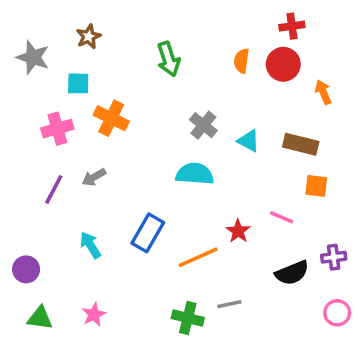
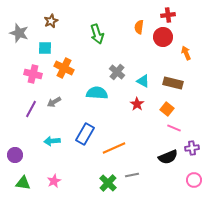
orange semicircle: (242, 61) -> (139, 27), moved
pink cross: (57, 129) -> (33, 74), turned 30
cyan semicircle: (195, 174) -> (97, 93), moved
orange square: (316, 186) -> (167, 109), moved, turned 32
pink line: (282, 217) -> (174, 128), moved
red star: (238, 231) -> (137, 104), moved
cyan arrow: (90, 245) -> (52, 141), turned -63
green cross: (188, 318) -> (108, 183), turned 30

